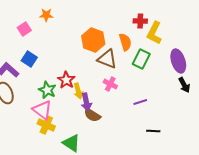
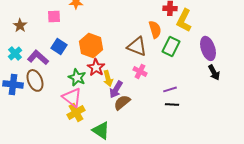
pink square: (24, 29) -> (54, 16), turned 32
orange hexagon: (93, 40) -> (91, 45), moved
purple arrow: (86, 102) -> (116, 89), turned 42
brown semicircle: (92, 115) -> (122, 102), turned 108
yellow cross: (46, 125) -> (76, 112), turned 36
black line: (153, 131) -> (172, 104), moved

